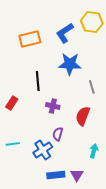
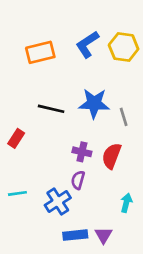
yellow hexagon: (92, 22) -> (124, 47), moved
blue star: (70, 64) -> (94, 103), moved
black line: (38, 81) -> (51, 109), turned -72
purple cross: (53, 106) -> (82, 152), moved

